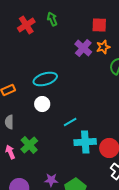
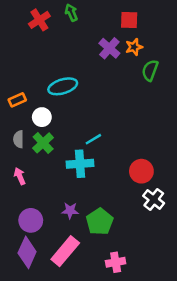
white circle: (42, 104) -> (42, 117), moved
cyan cross: (85, 142) -> (80, 164), moved
green cross: (29, 145) -> (43, 143), moved

